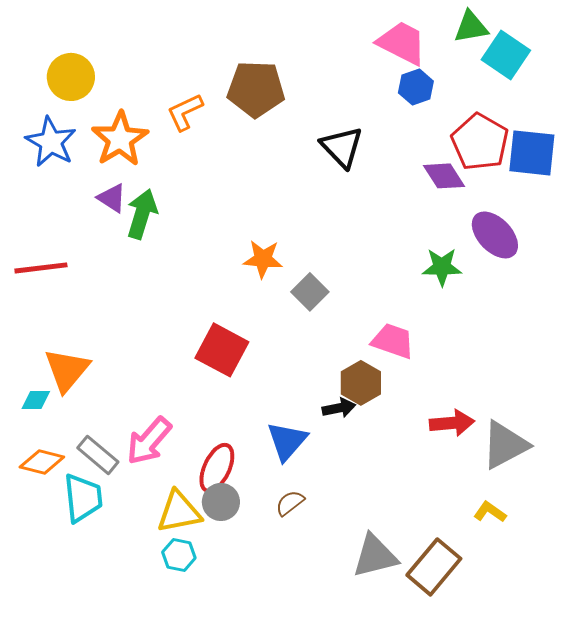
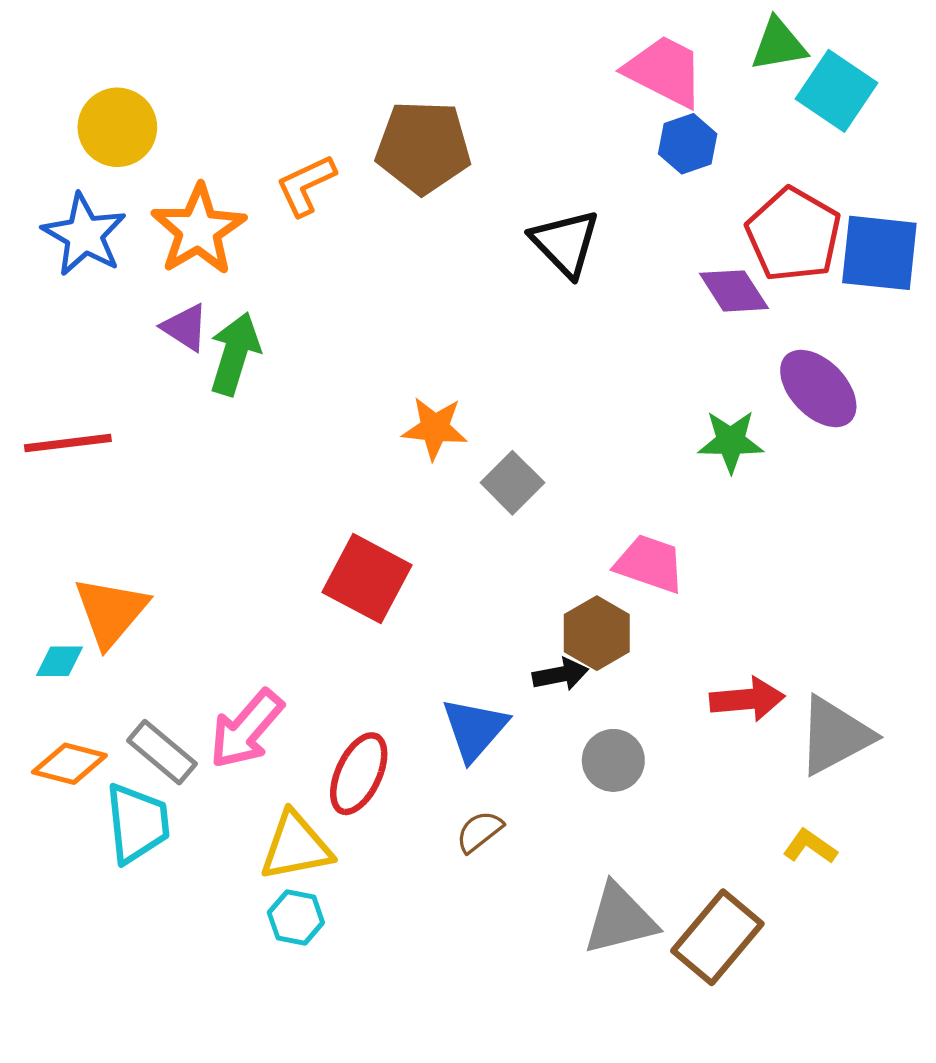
gray circle: (221, 502) -> (613, 760), moved

